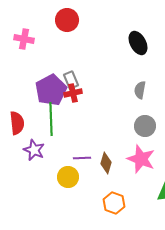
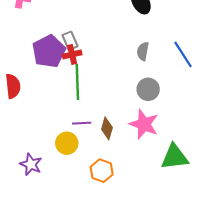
green line: (51, 119) -> (77, 82), moved
purple star: (34, 150) -> (31, 164), moved
orange hexagon: (114, 203) -> (102, 171), moved

